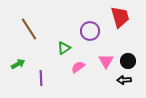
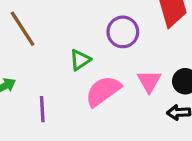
pink semicircle: (78, 67) -> (103, 91), size x1.6

